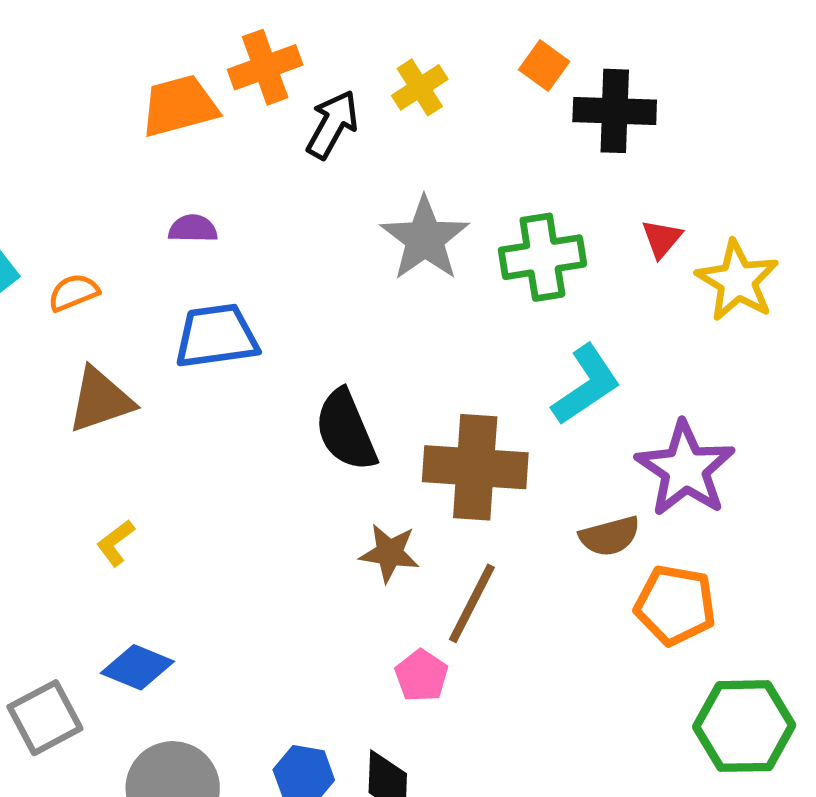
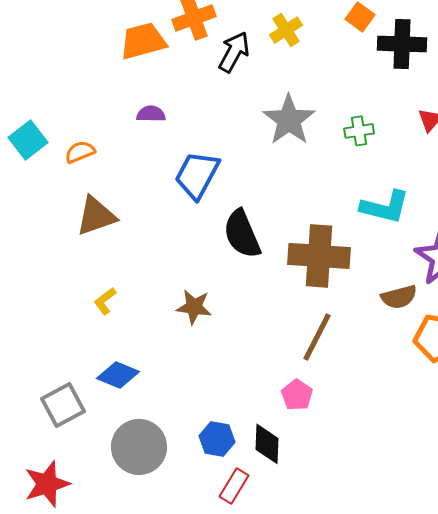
green cross: (542, 257) -> (359, 131), size x0.6
blue trapezoid: (216, 336) -> (197, 175), moved, turned -54
cyan L-shape: (586, 385) -> (385, 207), turned 48
brown star: (389, 553) -> (194, 307), moved
pink pentagon: (421, 676) -> (297, 395), moved

